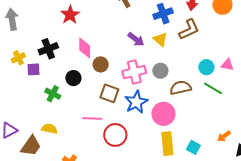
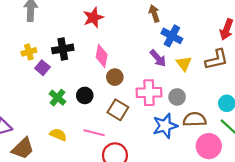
blue cross: (163, 14) -> (172, 36), moved, turned 36
purple square: (33, 69) -> (42, 68), turned 32
black circle: (73, 78) -> (85, 95), moved
blue star: (136, 102) -> (165, 126), moved
pink circle: (163, 114) -> (209, 146), moved
yellow semicircle: (49, 129) -> (58, 135), moved

